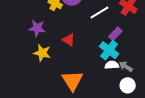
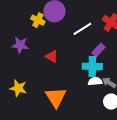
cyan cross: (109, 50) -> (92, 66), turned -36
yellow star: (42, 53) -> (18, 88), moved

